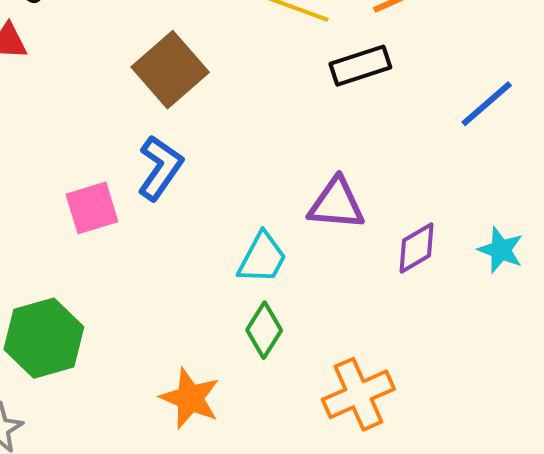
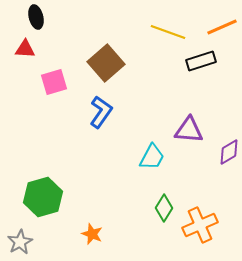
pink square: (92, 208) -> (54, 82), moved
green diamond: (264, 330) -> (164, 208), moved
orange star: (190, 398) -> (92, 234), moved, size x0.7

